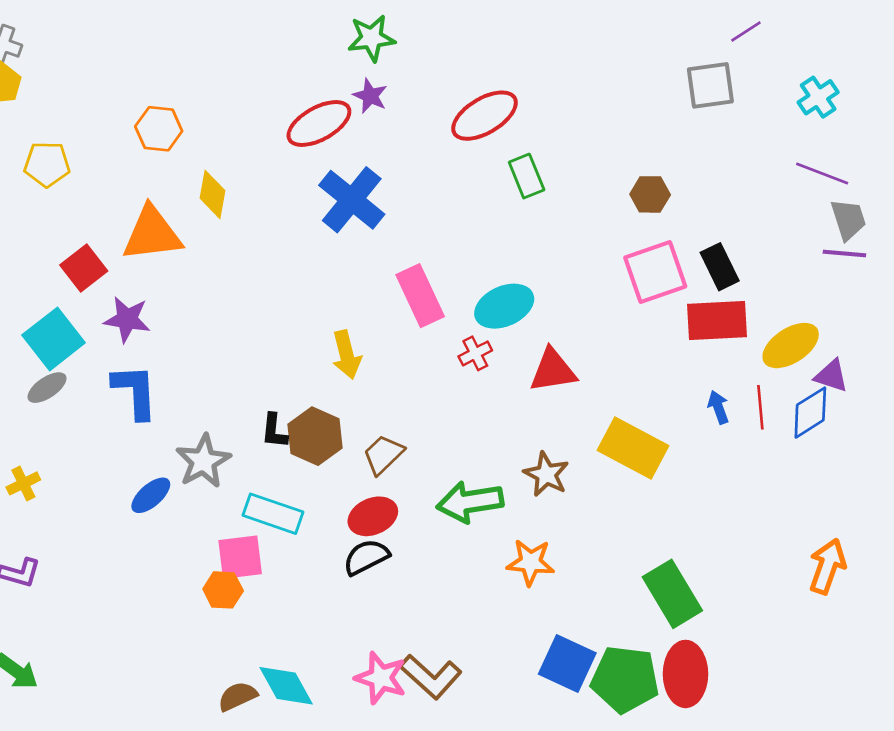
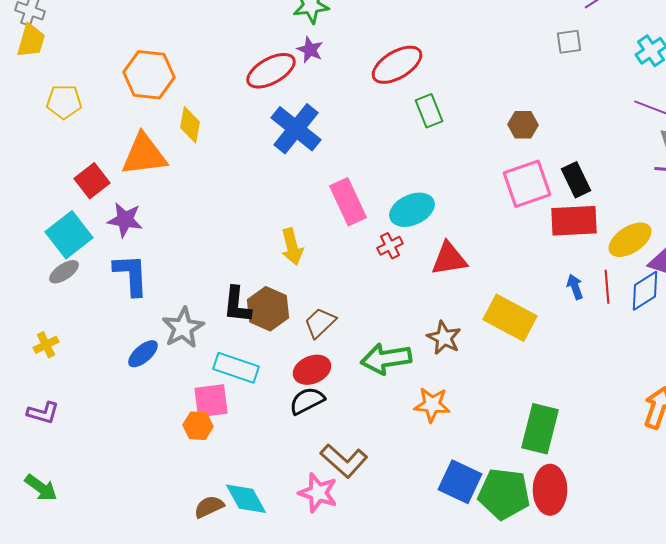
gray square: (710, 85) -> (569, 42), size x0.7
orange hexagon: (159, 129) -> (149, 75), size x1.4
black L-shape: (274, 431) -> (237, 305), size x1.4
green rectangle: (672, 594) -> (540, 429), turned 45
brown L-shape: (431, 677) -> (344, 461), moved

